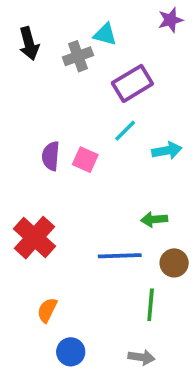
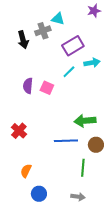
black arrow: (29, 44) -> (23, 40), moved
cyan arrow: (167, 151) -> (92, 63), moved
green arrow: (154, 219) -> (85, 121), size x1.5
red cross: (34, 238) -> (19, 131), size x0.7

